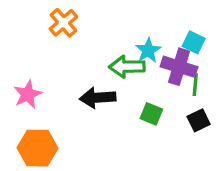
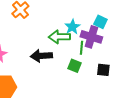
green line: (195, 85) -> (81, 48), moved
black square: (199, 120) -> (103, 70), turned 32

